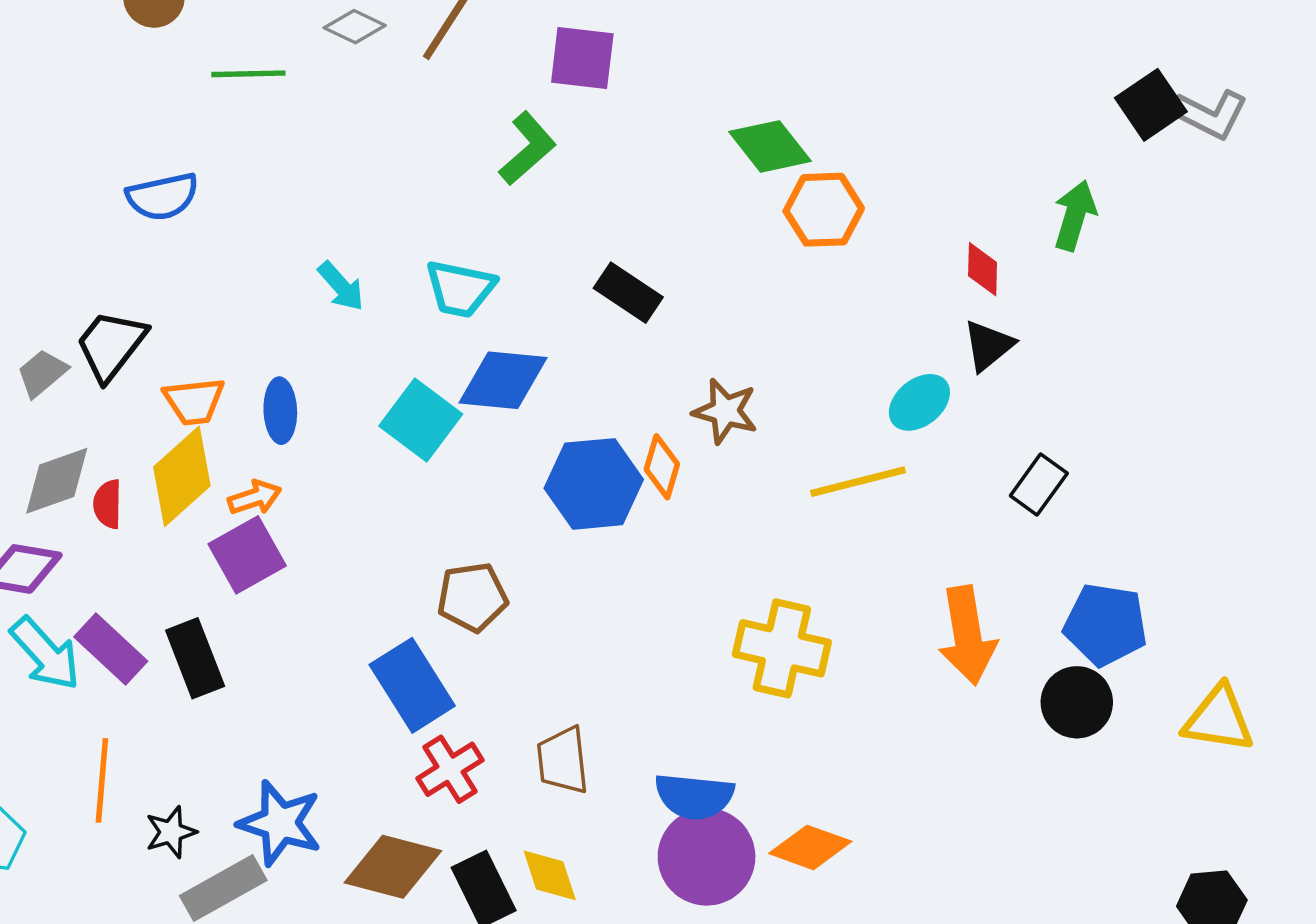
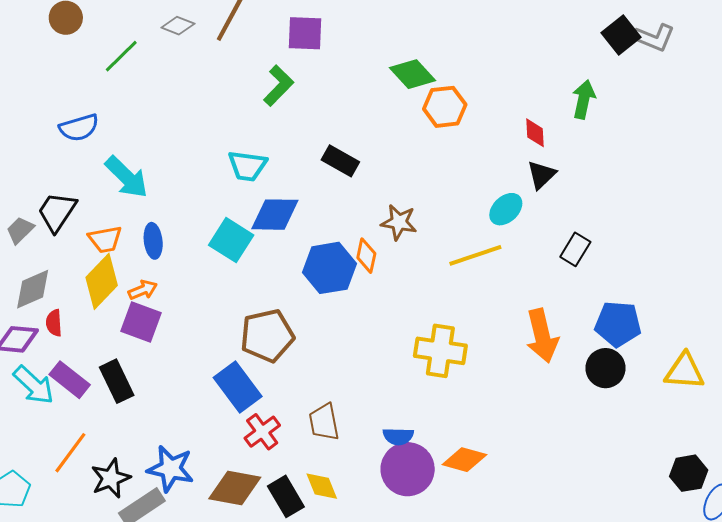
green line: (248, 74) -> (121, 56), turned -39
cyan arrow: (341, 286) -> (126, 177), moved, size x1.6
red semicircle: (108, 504) -> (54, 323), moved
purple square: (247, 555) -> (141, 322), turned -36
brown pentagon: (472, 597) -> (267, 336), size x1.4
orange line: (102, 780) -> (70, 453), turned 36
blue semicircle: (694, 796) -> (398, 436), size x0.7
black star: (171, 832) -> (111, 478), size x1.4

